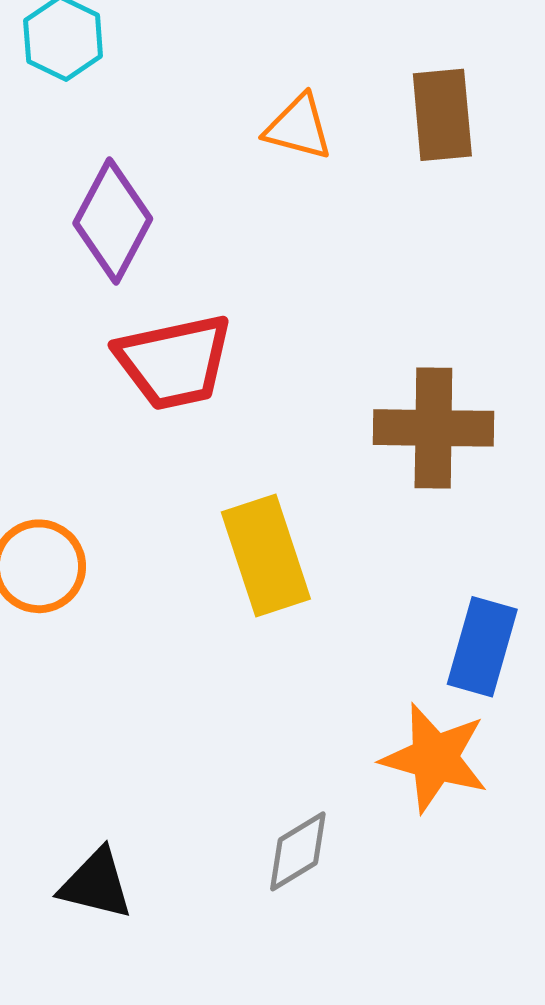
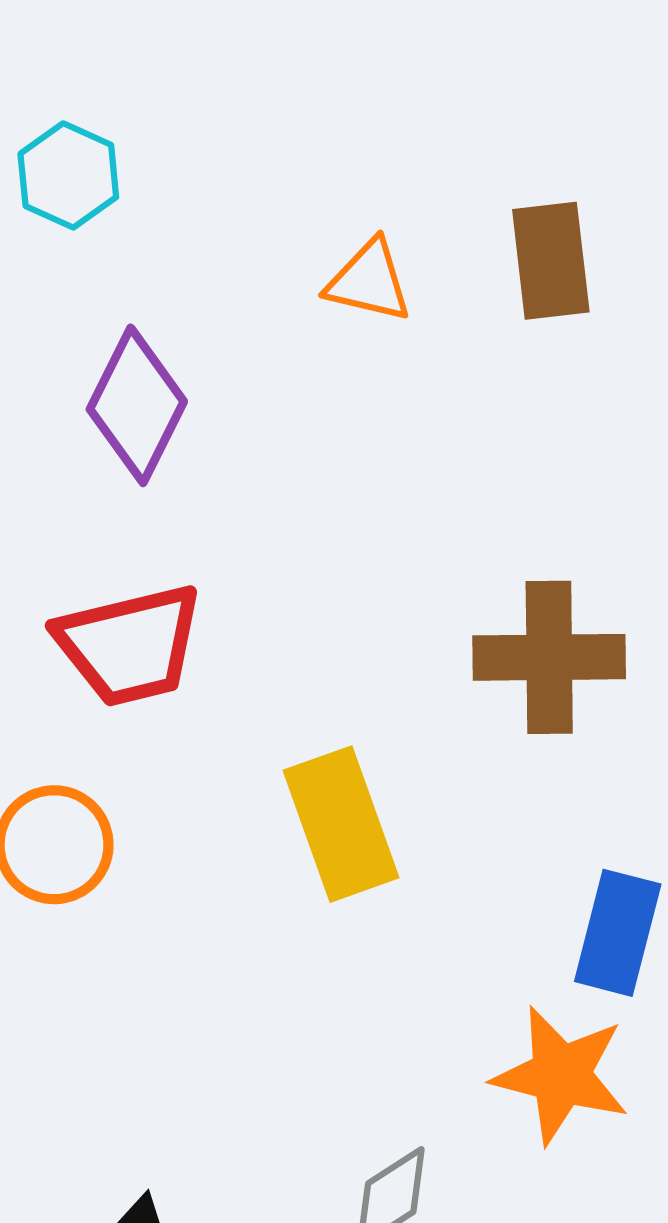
red trapezoid: (174, 362) -> (130, 645), moved

